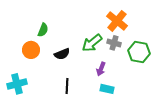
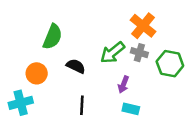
green semicircle: (43, 30) -> (53, 37), size x1.5
orange circle: (31, 50) -> (37, 73), moved
black semicircle: (62, 54) -> (76, 66), turned -133

